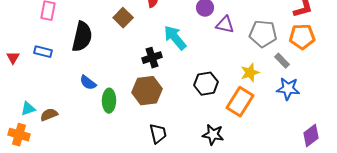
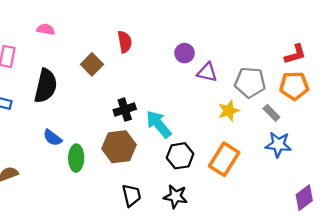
cyan arrow: (175, 38) -> (159, 124), moved
yellow star: (250, 73) -> (229, 111), moved
black hexagon: (206, 84) -> (180, 156), moved
black star: (213, 135) -> (176, 196), moved

